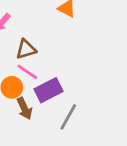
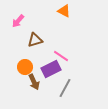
pink line: (27, 72) -> (61, 56), moved

